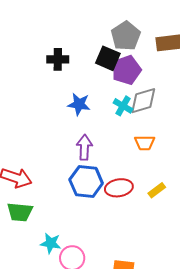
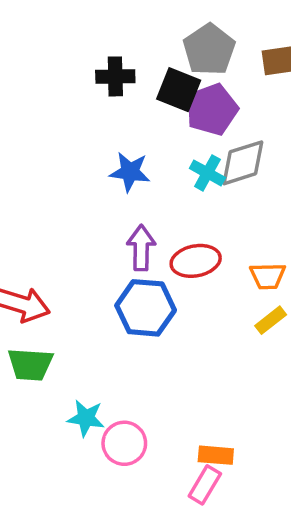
black cross: (58, 59) -> (115, 76), moved
orange trapezoid: (145, 143) -> (268, 276), moved
red ellipse: (119, 188) -> (196, 261), moved

